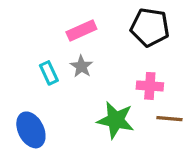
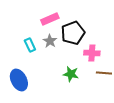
black pentagon: (150, 27) -> (73, 33), moved, turned -30
green star: (116, 120) -> (71, 74), size x0.7

